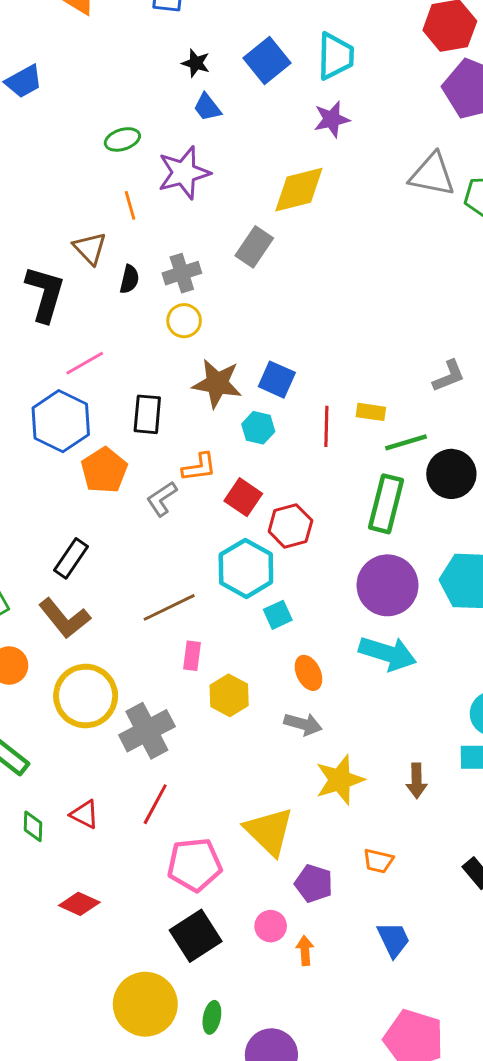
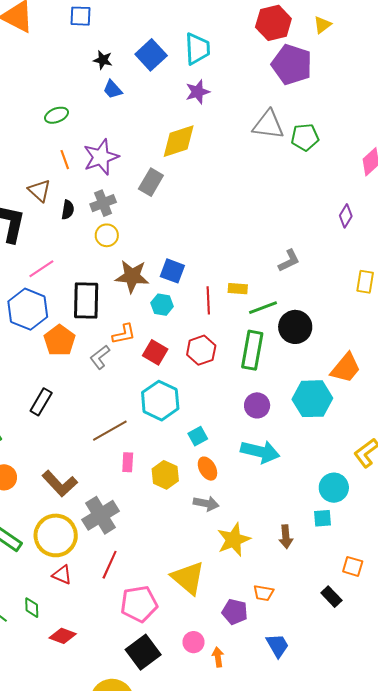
purple star: (184, 173) -> (101, 157), moved
black rectangle: (147, 414) -> (86, 301), size x1.4
red hexagon: (290, 526) -> (201, 350), moved
purple circle: (388, 585) -> (257, 405), size x0.6
cyan square: (278, 615) -> (198, 436), moved
brown L-shape: (64, 618) -> (60, 484), moved
yellow hexagon: (229, 695) -> (165, 475), moved
yellow circle: (86, 696) -> (56, 535), moved
green diamond: (33, 826) -> (32, 608), moved
purple pentagon: (314, 883) -> (235, 612), moved

